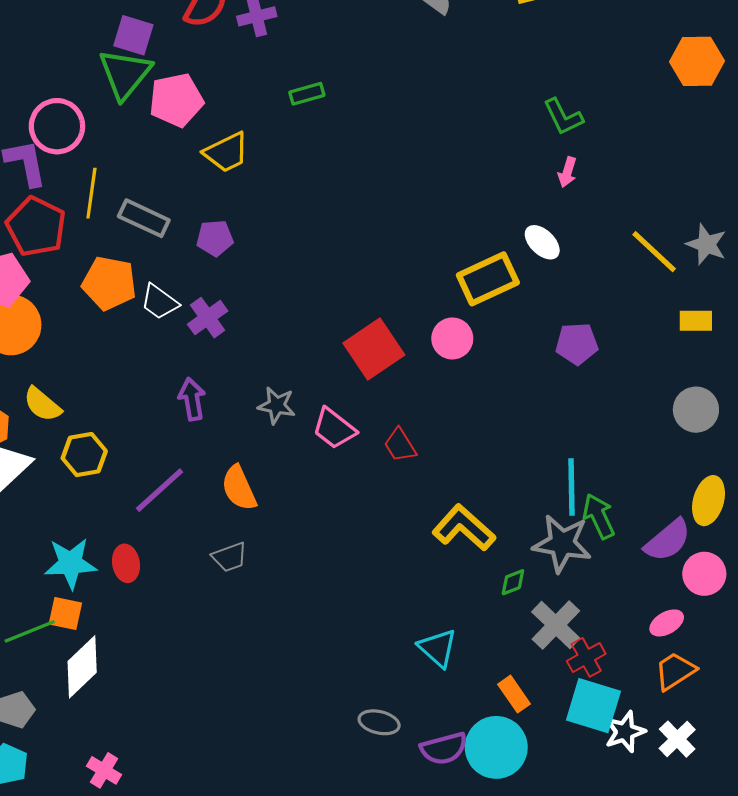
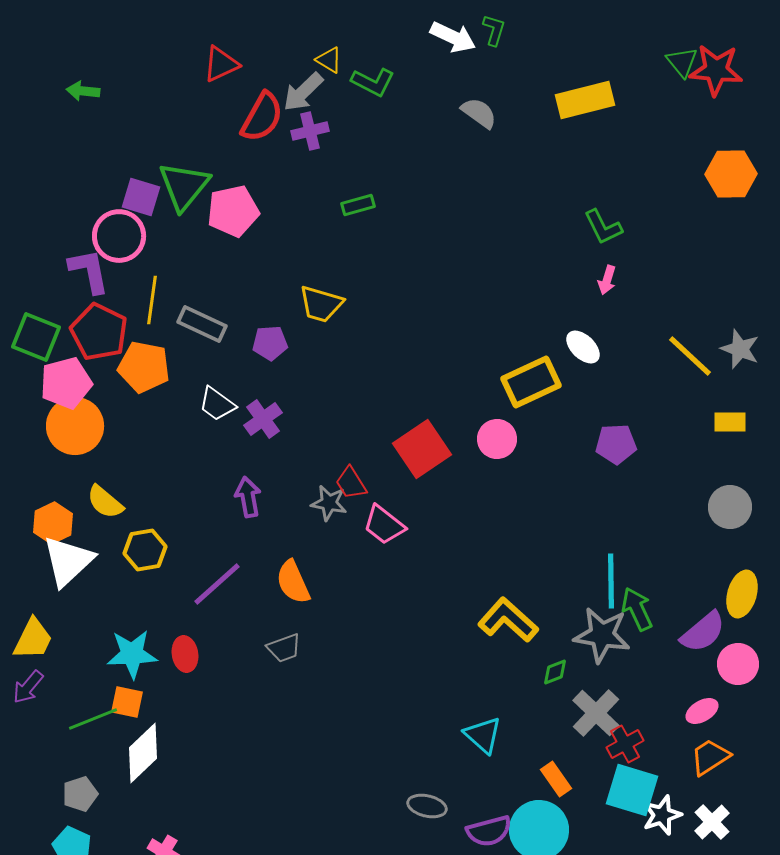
purple square: (133, 35) -> (141, 197), moved
yellow trapezoid: (226, 152) -> (321, 304), moved, turned 42
orange pentagon: (109, 283) -> (144, 367), moved
red trapezoid: (400, 445) -> (351, 483), moved

